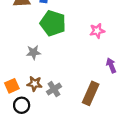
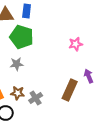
green pentagon: (53, 23) -> (22, 37), moved
brown rectangle: (91, 93) -> (70, 90), moved

